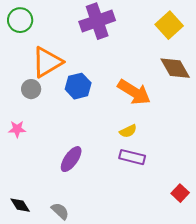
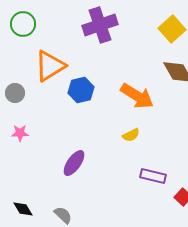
gray circle: (31, 89) -> (15, 93), moved
purple rectangle: (132, 157) -> (153, 176), moved

